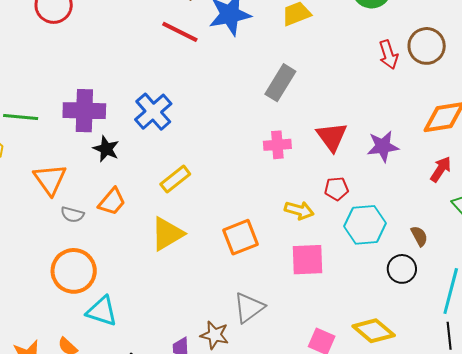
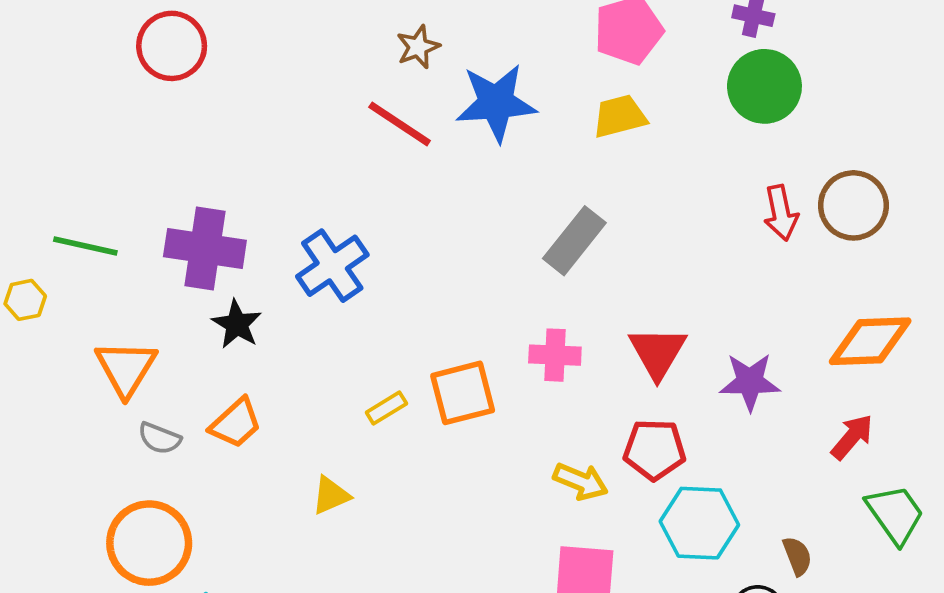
yellow rectangle: (175, 179) -> (386, 408), moved, size x0.7
red pentagon: (336, 189) -> (654, 450), size x1.4
yellow triangle: (167, 234) -> (331, 495), size x0.6
orange square: (241, 237) -> (463, 393), moved

